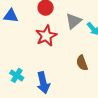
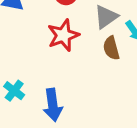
brown semicircle: (82, 63) -> (111, 48), moved

